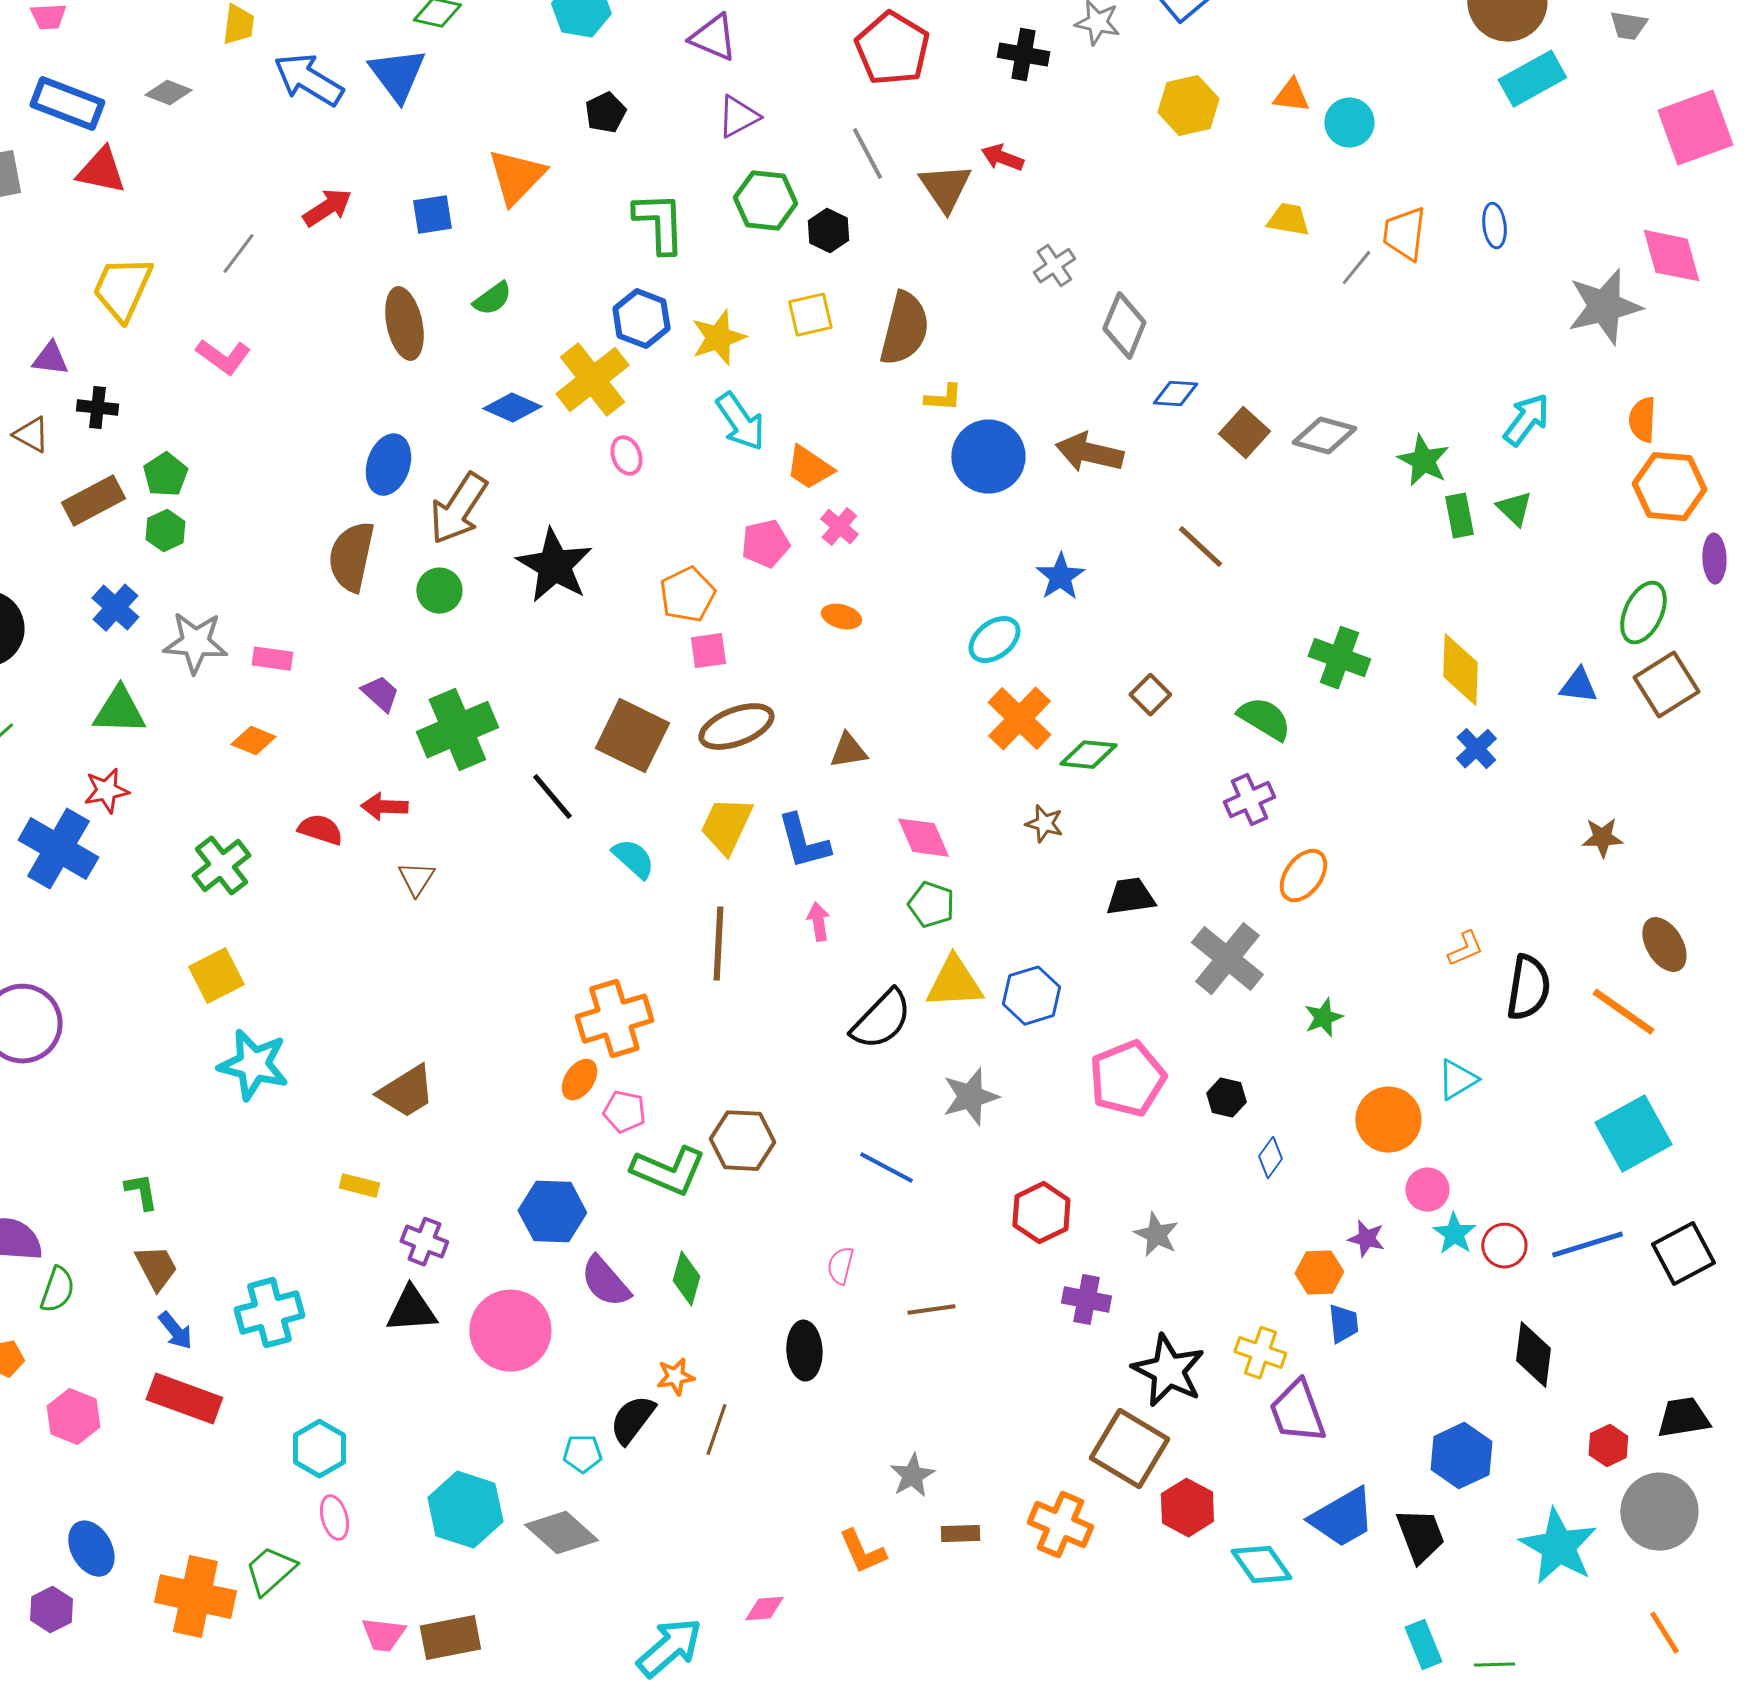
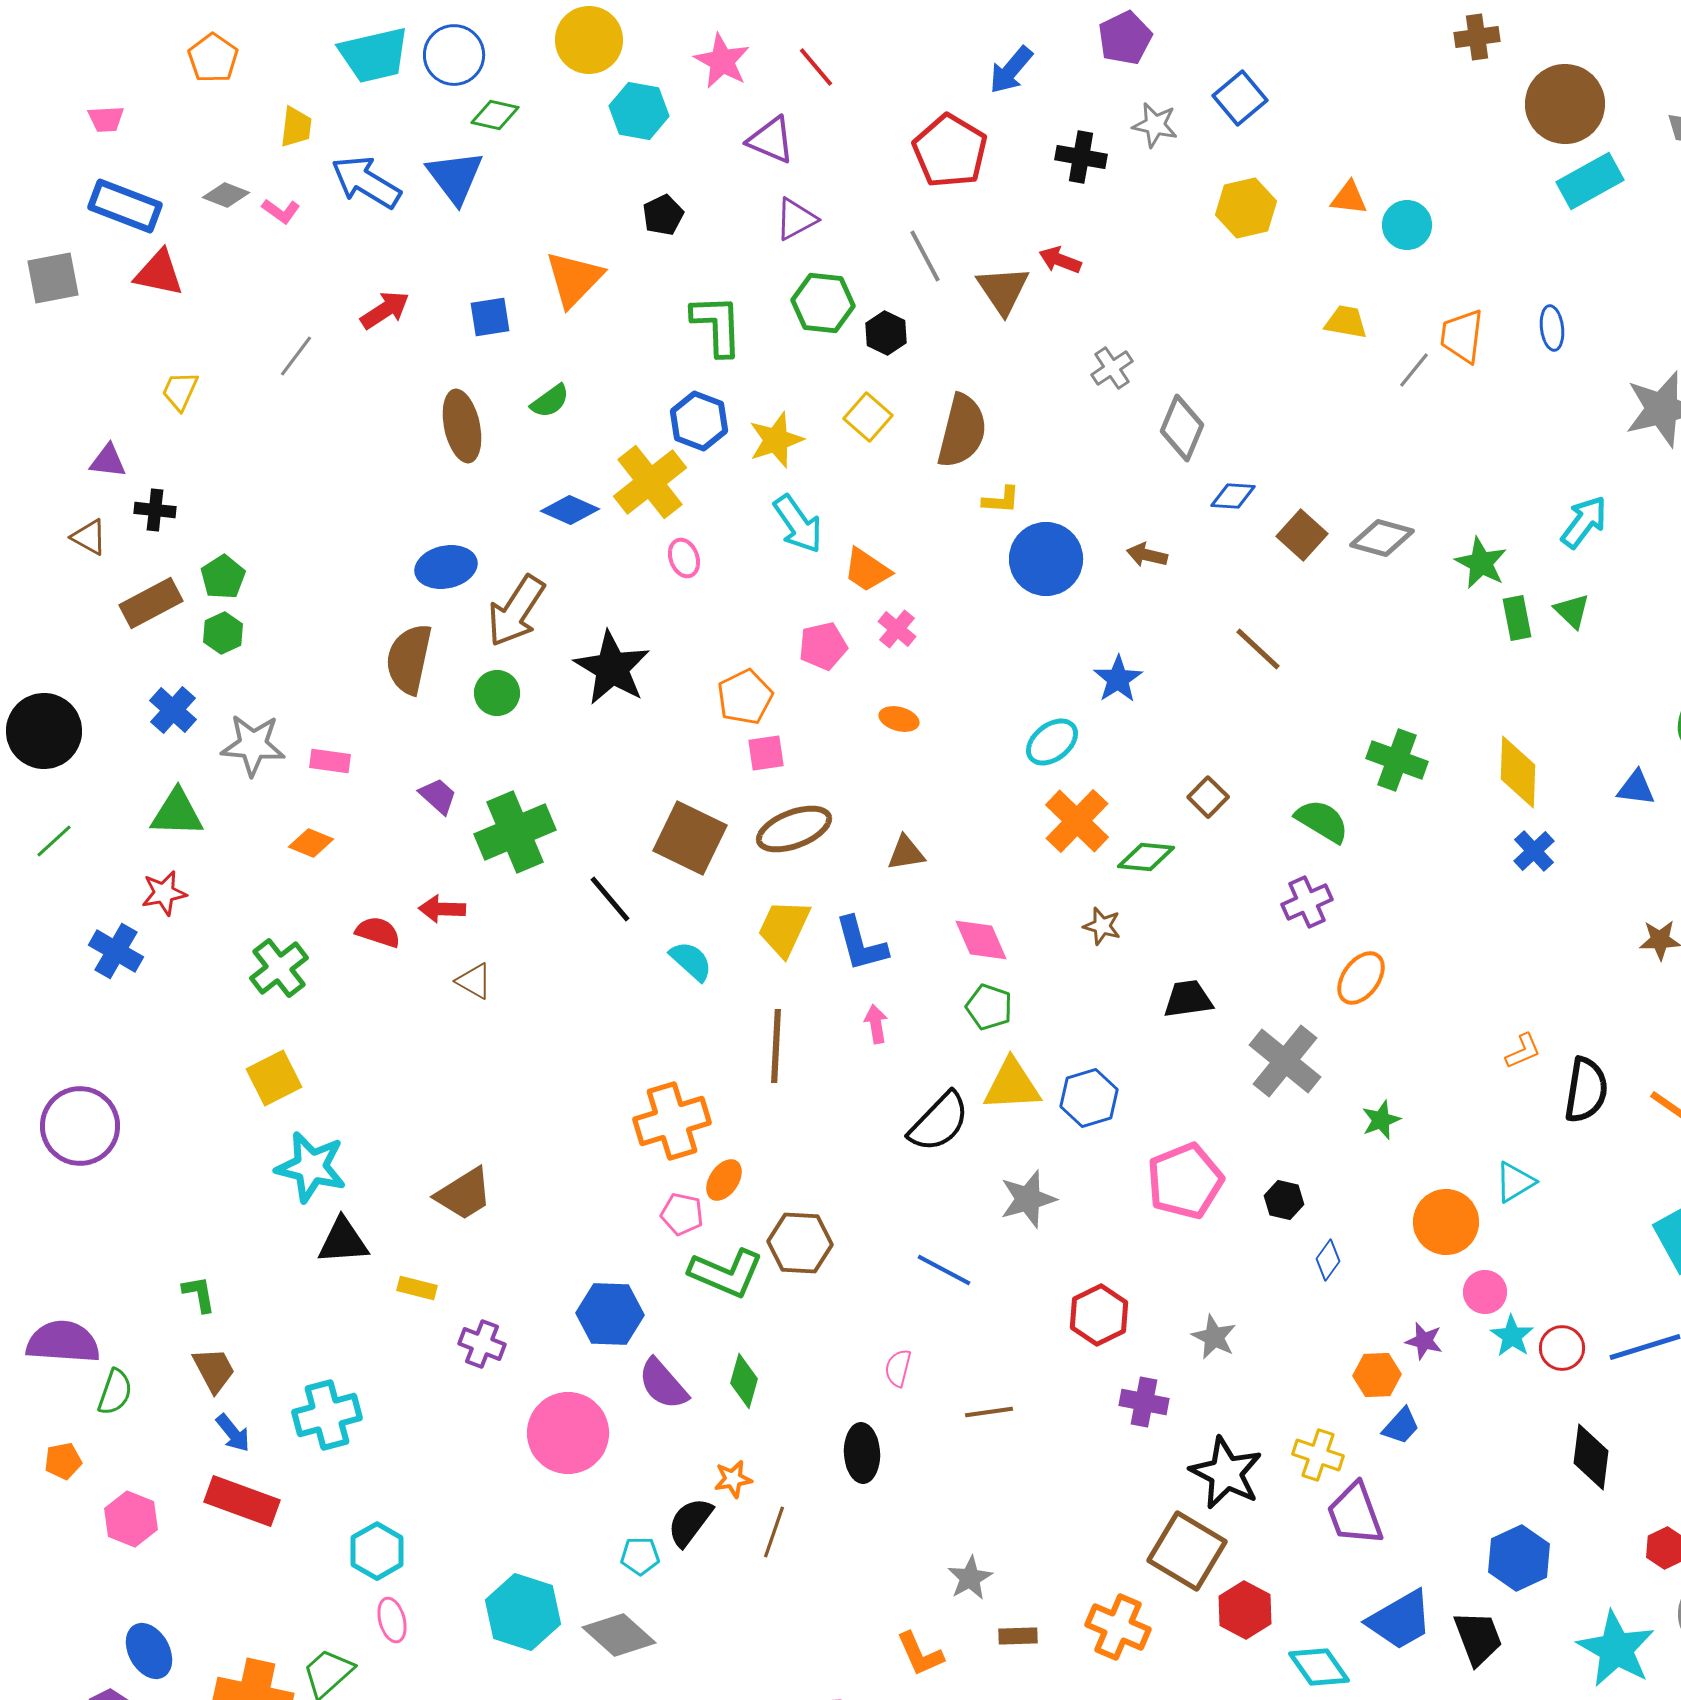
yellow trapezoid: (122, 289) -> (180, 391), size x0.6
yellow square: (810, 315) -> (868, 417), turned -36
pink L-shape: (223, 357) -> (281, 211), moved, size x0.7
brown arrow: (1089, 453) -> (1147, 555), size x0.6
blue ellipse: (388, 465) -> (446, 567), turned 60
blue cross: (58, 849) -> (116, 951), size x0.7
brown triangle: (416, 879) -> (474, 981), turned -33
orange ellipse: (579, 1080) -> (724, 1180), moved
black triangle: (411, 1310) -> (343, 1241), moved
blue trapezoid: (1343, 1324) -> (1401, 1426), turned 48

